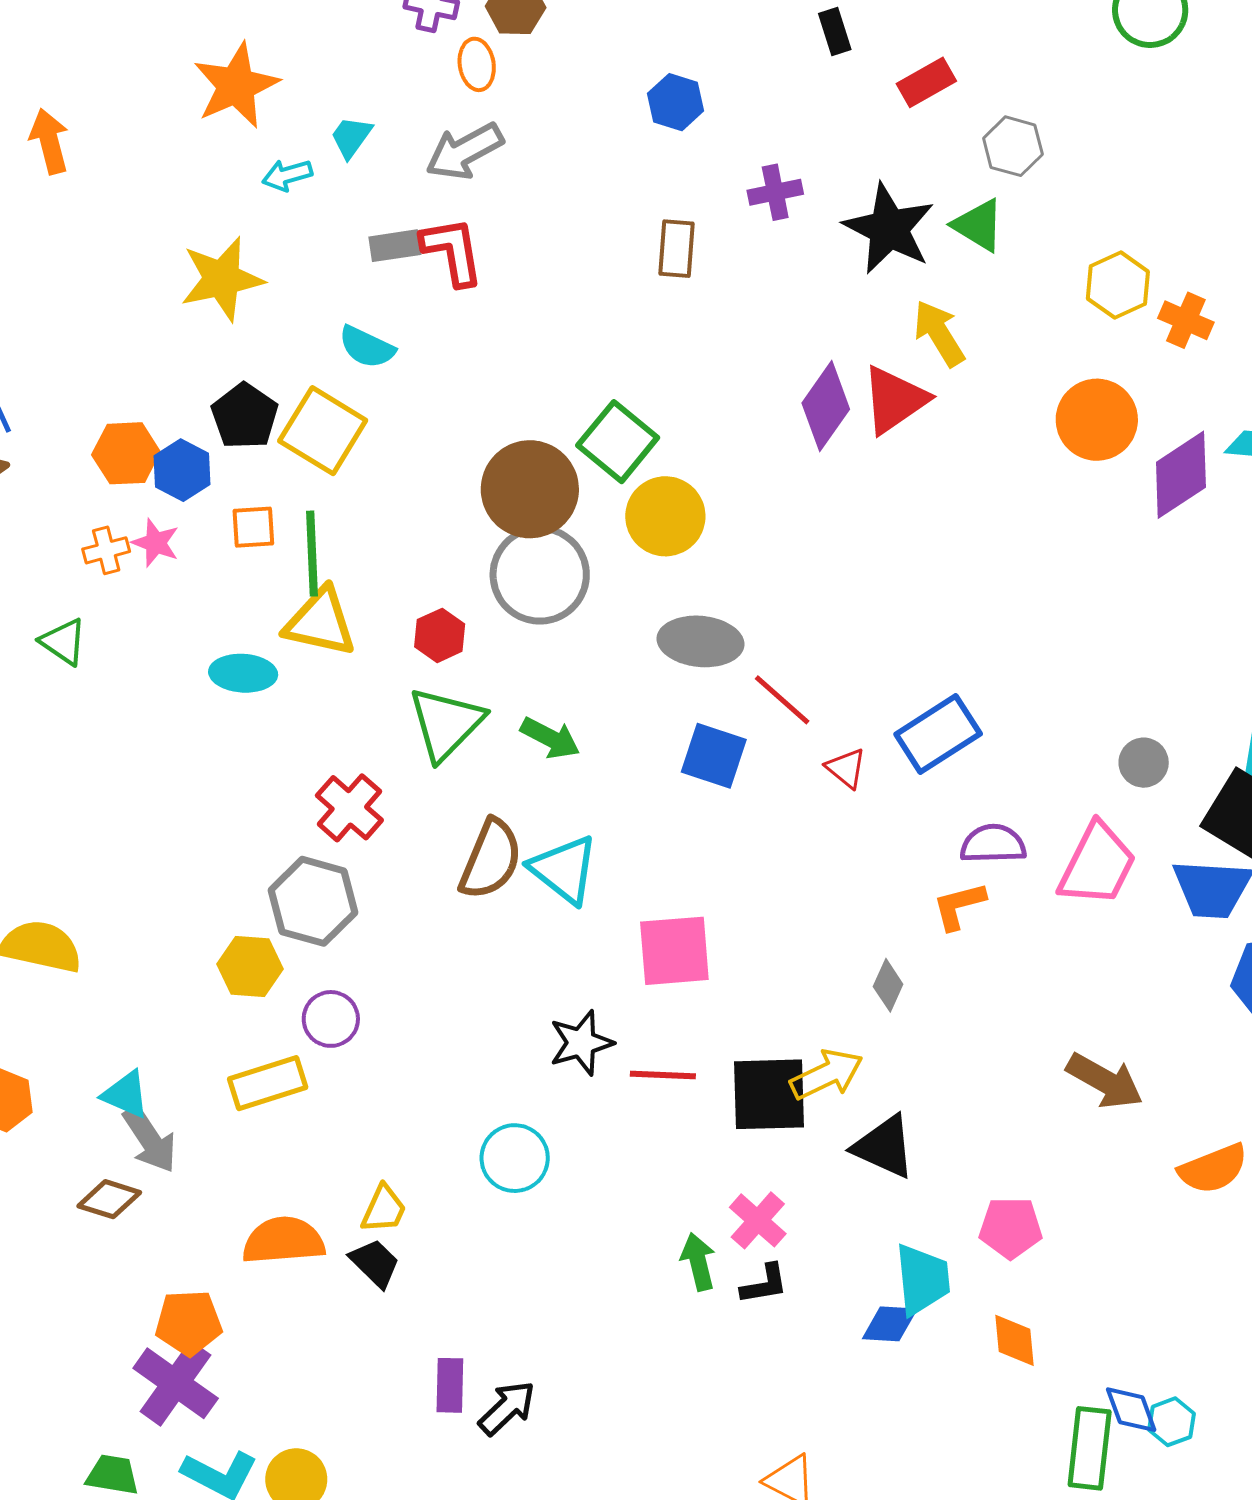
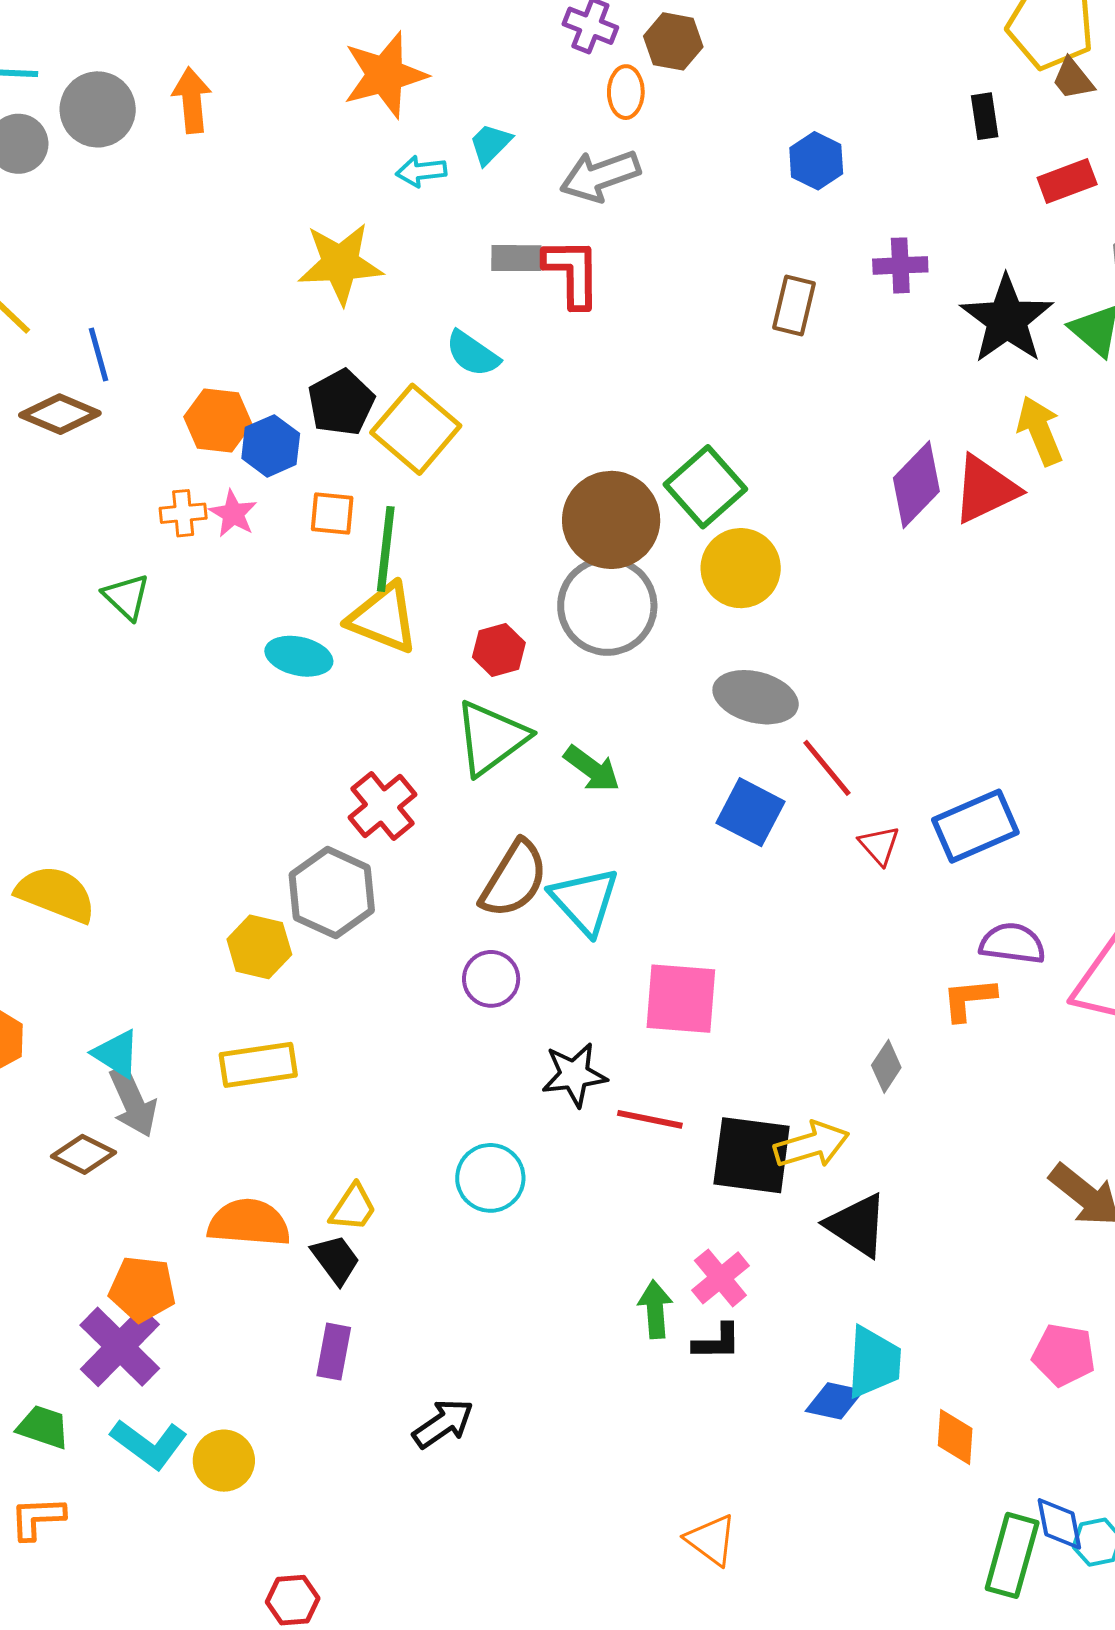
purple circle: (331, 1019) -> (491, 979), moved
pink pentagon: (1011, 1228) -> (1064, 1355), moved
purple rectangle: (450, 1385) -> (334, 1352), moved

